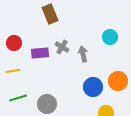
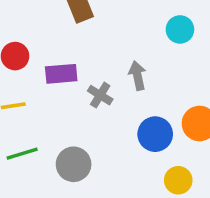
cyan circle: (110, 37) -> (180, 29), moved
gray cross: (62, 47) -> (100, 95), moved

